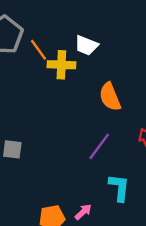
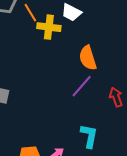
purple line: (99, 146) -> (82, 86), moved

